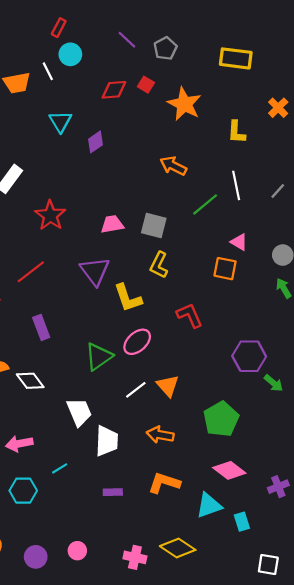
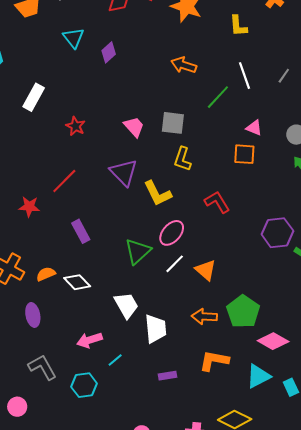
red star: (50, 215) -> (76, 126), size x0.7
pink trapezoid: (112, 224) -> (134, 127), turned 65
white line: (136, 390) -> (175, 264), moved
green pentagon: (221, 419) -> (243, 312), moved
pink arrow: (19, 444) -> (89, 340), moved

